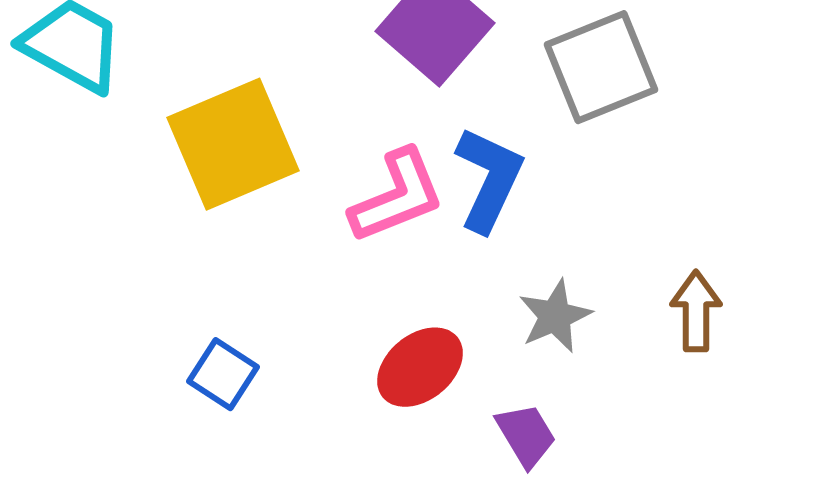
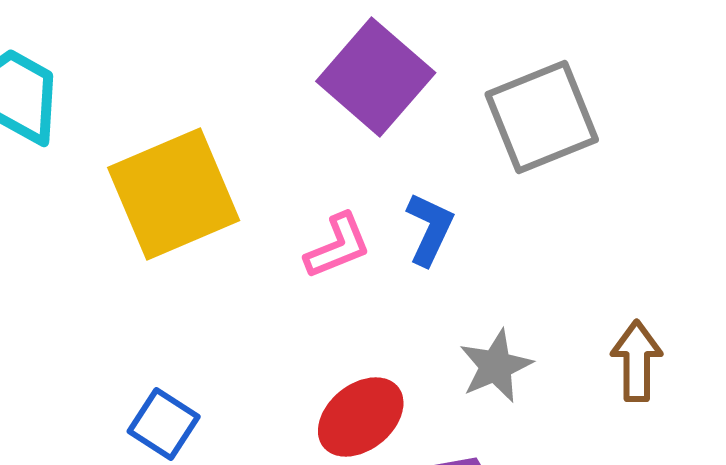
blue L-shape: (489, 179) -> (430, 229), size x0.7
pink L-shape: (397, 196) -> (338, 246), size x0.7

